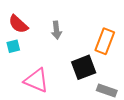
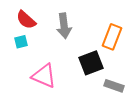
gray arrow: (56, 30) -> (64, 26), size x1.4

